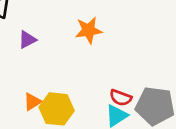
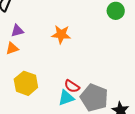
orange triangle: (32, 102) -> (12, 48), moved

